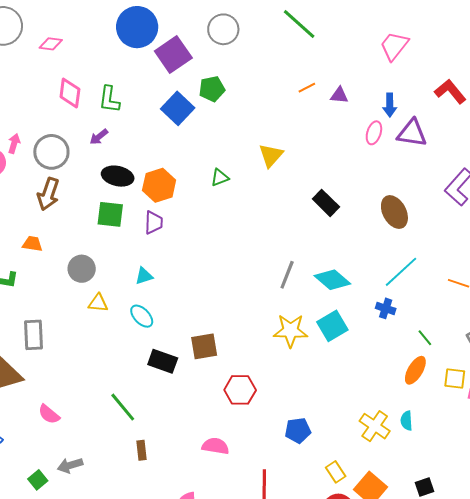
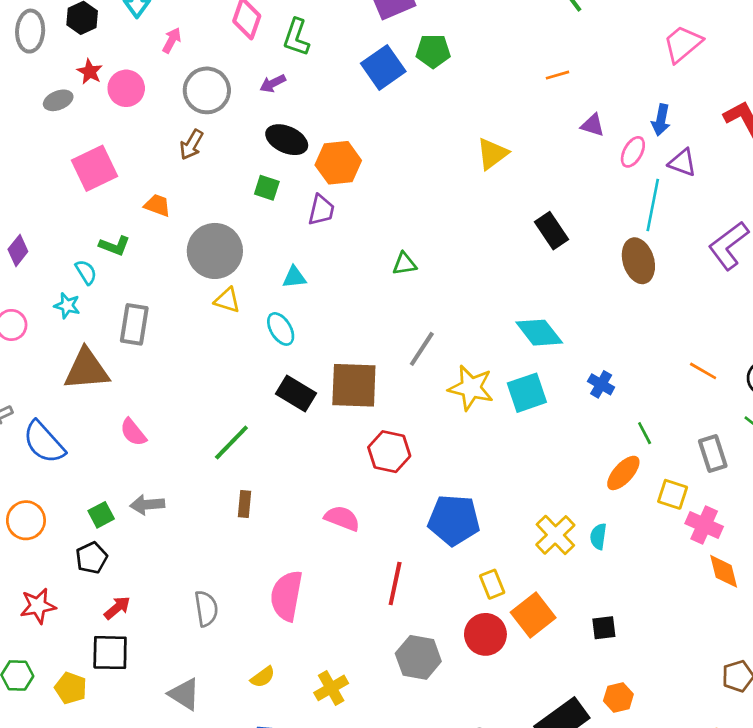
purple triangle: (339, 95) -> (593, 125), moved
purple triangle: (412, 133) -> (682, 163), size x0.7
pink arrow: (14, 144) -> (172, 40), moved
green triangle: (220, 178) -> (404, 264), moved
brown arrow: (48, 194) -> (191, 145), size x0.7
green square: (110, 214) -> (267, 188), size x0.7
gray circle: (82, 269) -> (215, 251), size x1.5
cyan line: (401, 272) -> (653, 205), moved, turned -48
gray line: (287, 275) -> (422, 349), moved
brown square: (204, 346) -> (354, 385), size x1.4
green line: (123, 407) -> (231, 443), turned 72
blue pentagon: (298, 430) -> (454, 520), size x1.5

